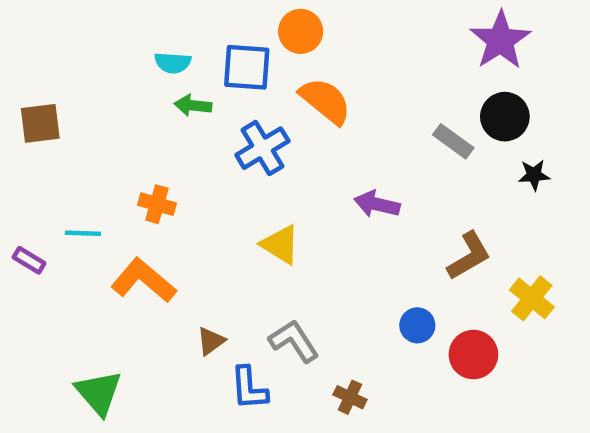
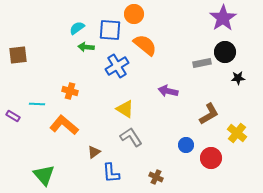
cyan semicircle: (173, 63) -> (77, 28), turned 140
gray rectangle: (453, 141) -> (202, 63), turned -48
gray L-shape: (294, 341) -> (131, 137), moved

